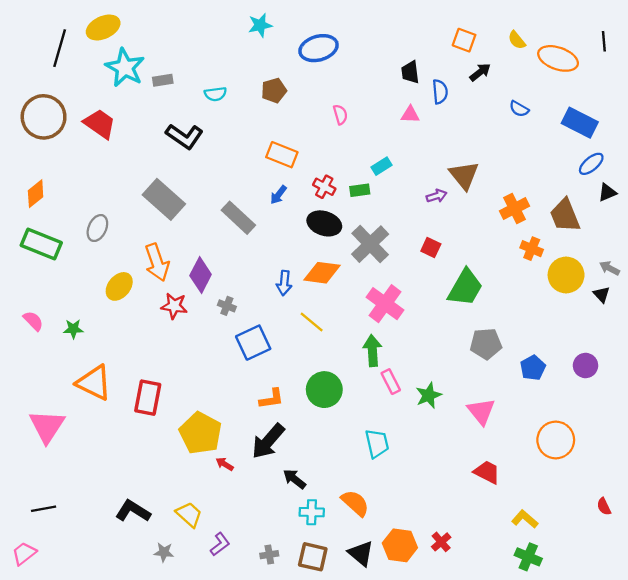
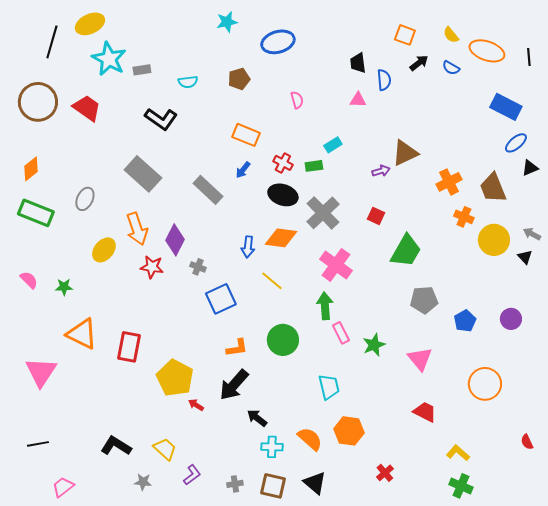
black line: (604, 41) -> (529, 57), moved
blue semicircle: (519, 109) -> (451, 68), moved
brown triangle: (464, 175) -> (405, 153), turned 44
orange hexagon: (400, 545) -> (349, 431), moved
pink trapezoid: (24, 553) -> (63, 487), moved

